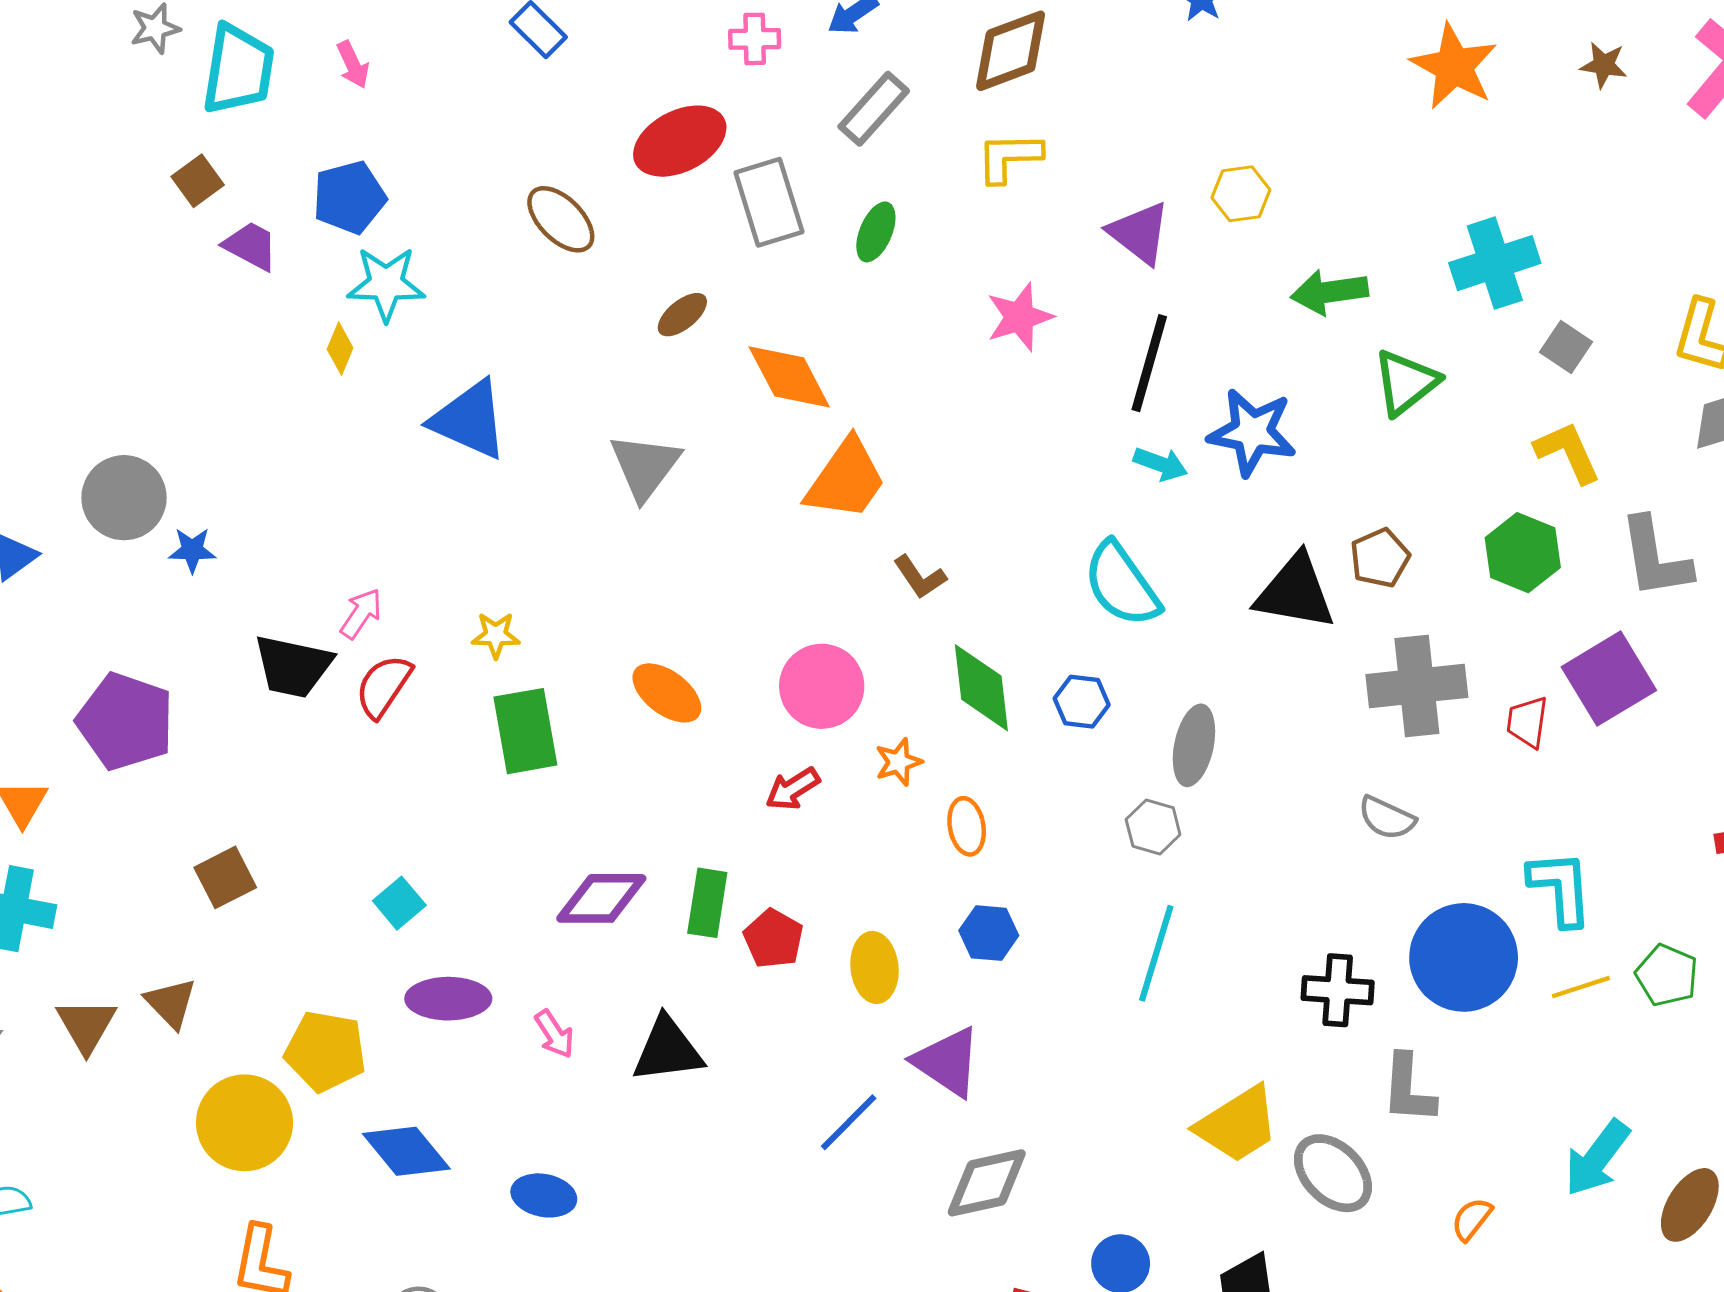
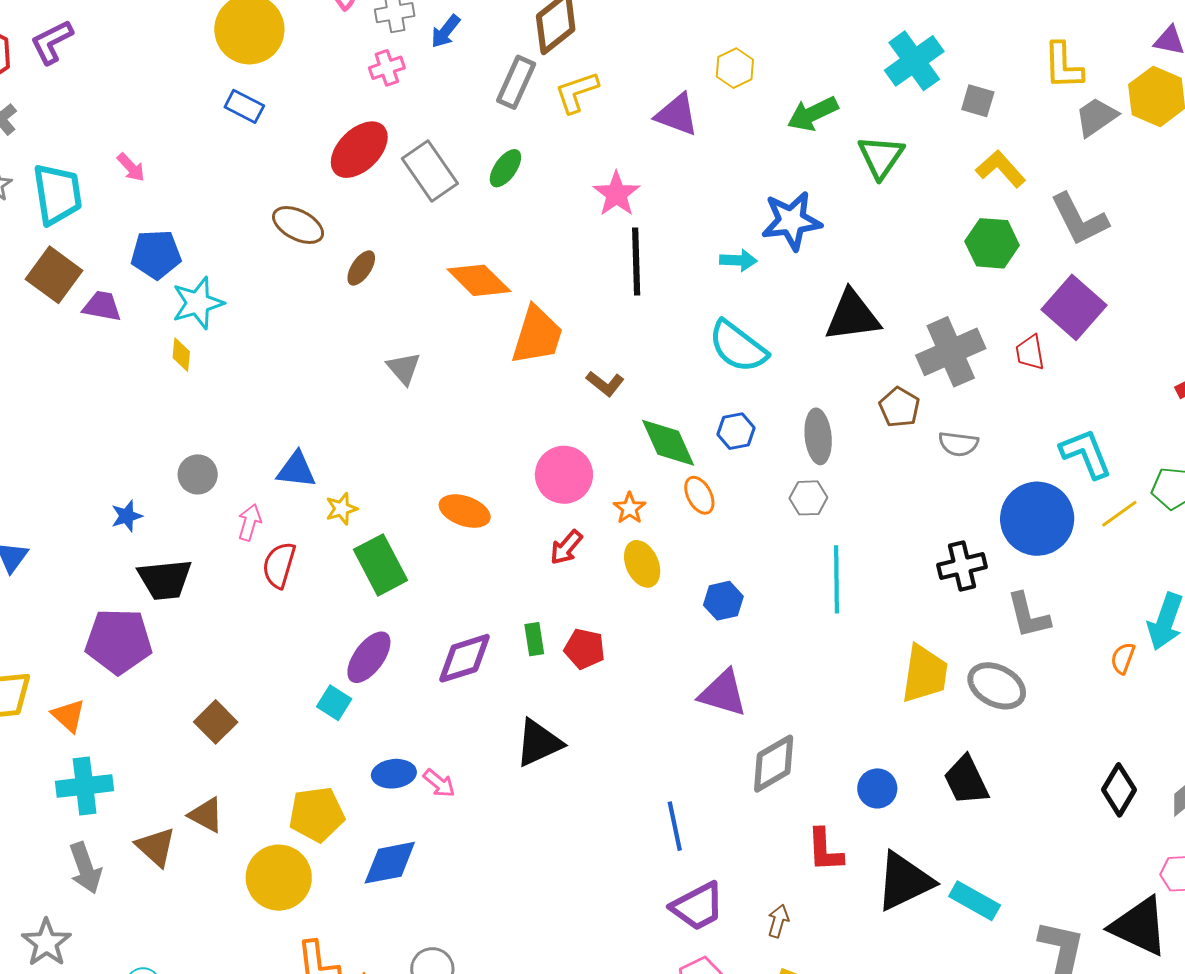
gray rectangle: (874, 109) -> (516, 82), moved
brown square: (198, 181) -> (54, 275), size x1.6
blue pentagon: (349, 197) -> (156, 254), turned 30
green ellipse: (876, 232) -> (505, 168), turned 30
brown ellipse: (682, 315) -> (361, 268), moved
black line: (1149, 363) -> (636, 262), moved
blue triangle: (469, 420) -> (296, 470), moved, size x0.7
gray triangle: (645, 466) -> (404, 368), size x0.7
gray circle: (124, 498) -> (198, 474), moved, size x0.7
brown pentagon: (1380, 558) -> (899, 407), moved
black trapezoid: (293, 666) -> (165, 579), moved
orange ellipse: (967, 826) -> (699, 495), moved
green rectangle: (707, 903) -> (534, 639), size x0.7
yellow ellipse: (874, 967) -> (642, 564), moved
purple ellipse: (448, 999) -> (369, 657), moved, turned -36
pink arrow: (554, 1034) -> (439, 783), moved
blue line: (849, 1122) -> (675, 826), moved, turned -39
yellow trapezoid: (1238, 1124) -> (925, 674), turned -32
blue diamond: (406, 1151) -> (390, 863), turned -44
blue ellipse: (544, 1195) -> (394, 774), moved
orange semicircle: (1472, 1219) -> (1123, 658), moved

